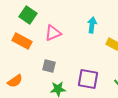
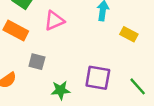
gray square: (49, 66) -> (37, 62), moved

